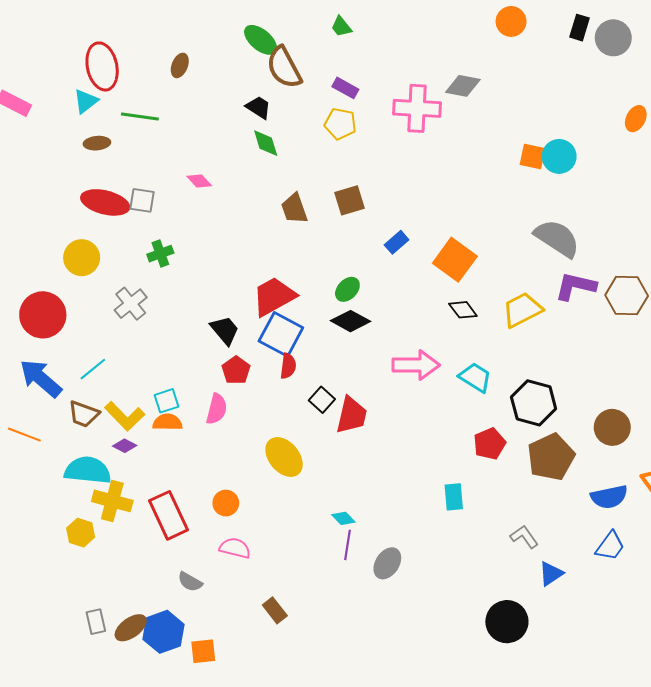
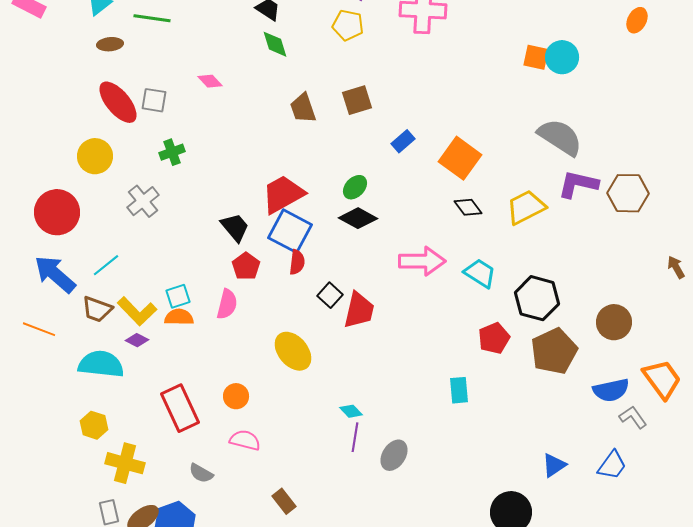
red ellipse: (105, 202) -> (118, 102), turned 36
yellow cross: (112, 501) -> (125, 463), moved
gray L-shape: (524, 537) -> (633, 417), moved
blue trapezoid: (610, 546) -> (612, 465), moved

